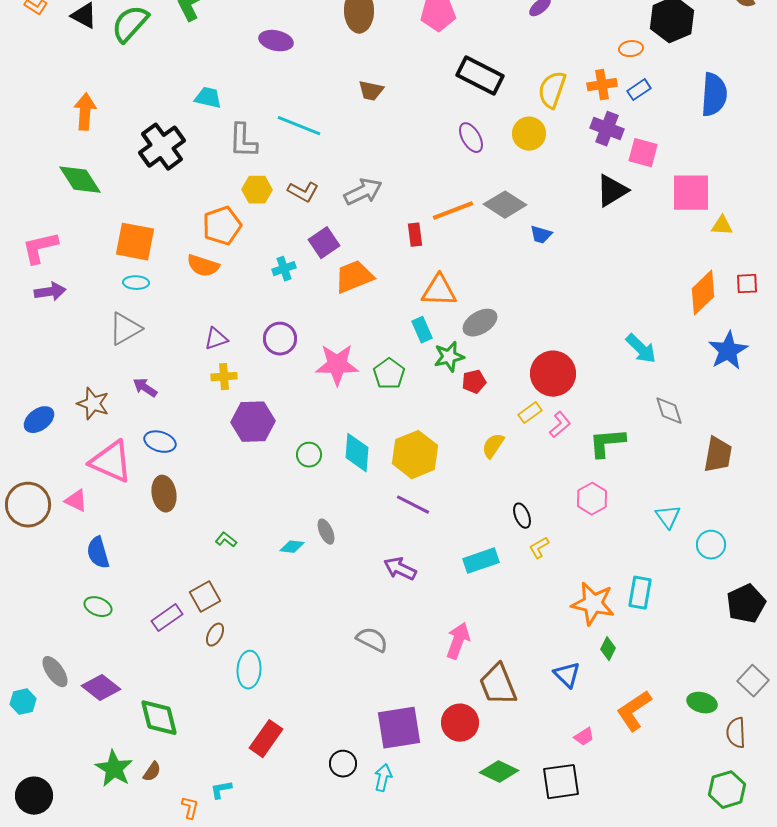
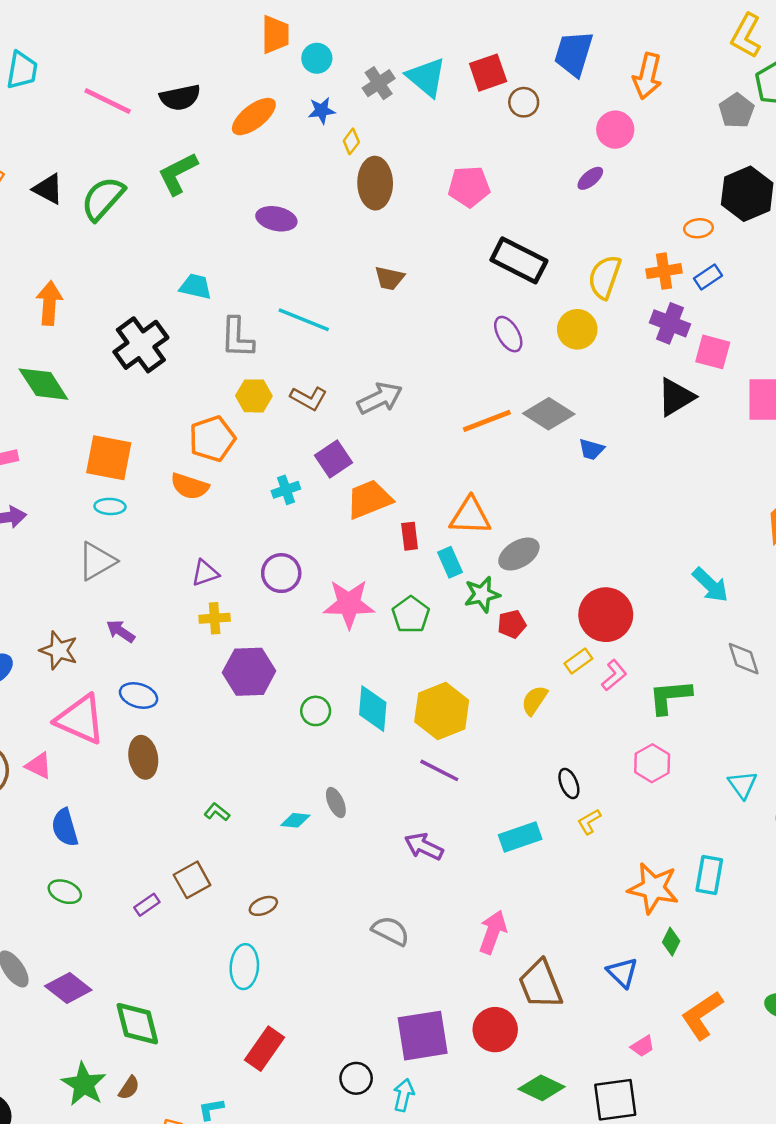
red rectangle: (415, 235) -> (410, 536), moved
purple rectangle: (167, 618) -> (147, 905), size x0.7
brown ellipse: (215, 635) -> (263, 906), moved, turned 40

